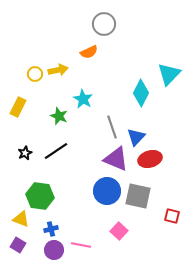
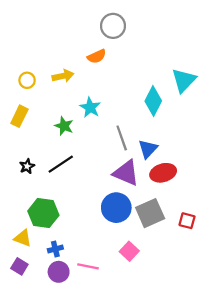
yellow circle: (35, 74) -> (27, 80), moved
gray square: (138, 196) -> (150, 213), turned -36
red square: (172, 216) -> (187, 221), moved

